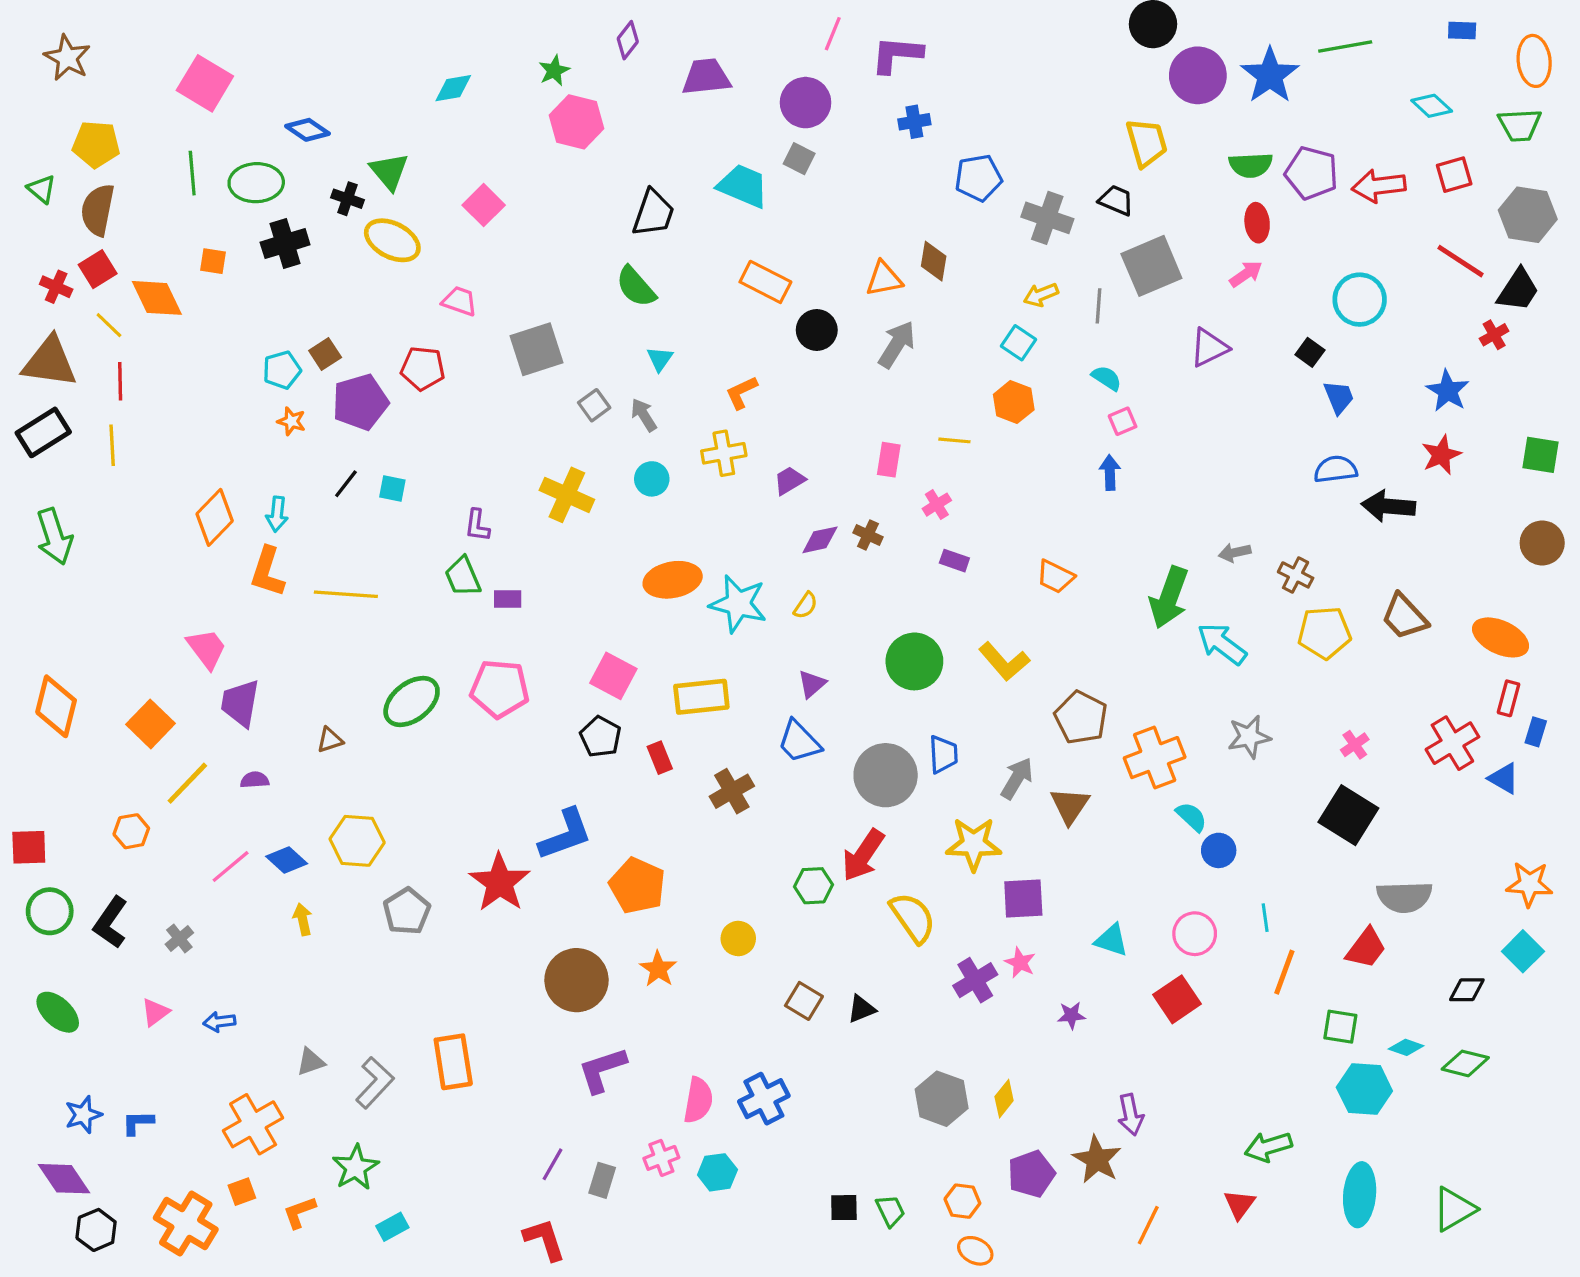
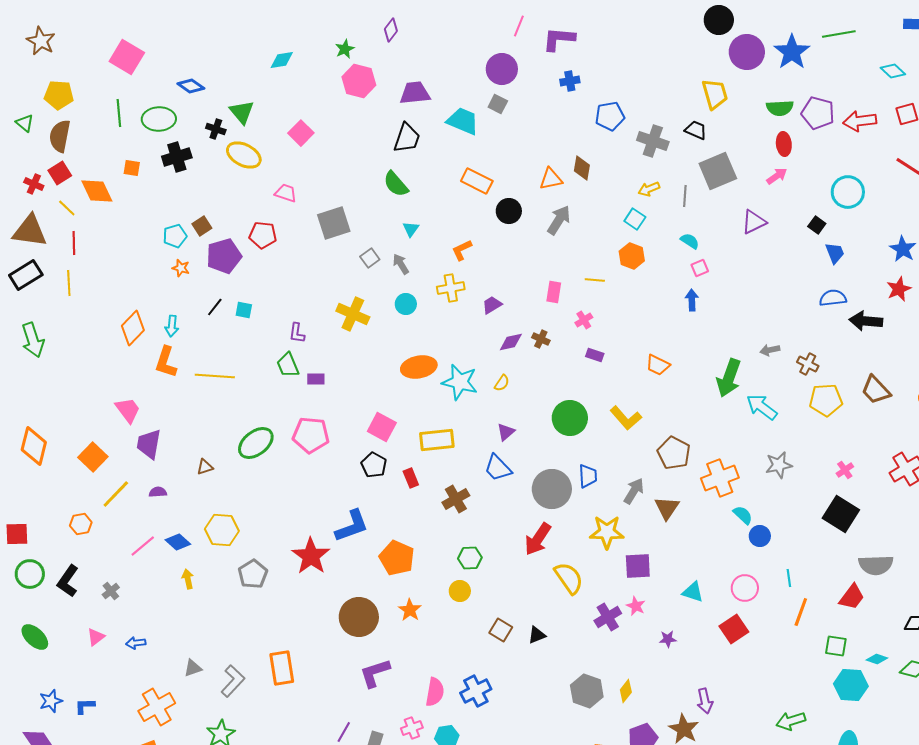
purple trapezoid: (706, 77) -> (415, 93), moved
green hexagon: (814, 886) -> (470, 558), moved

